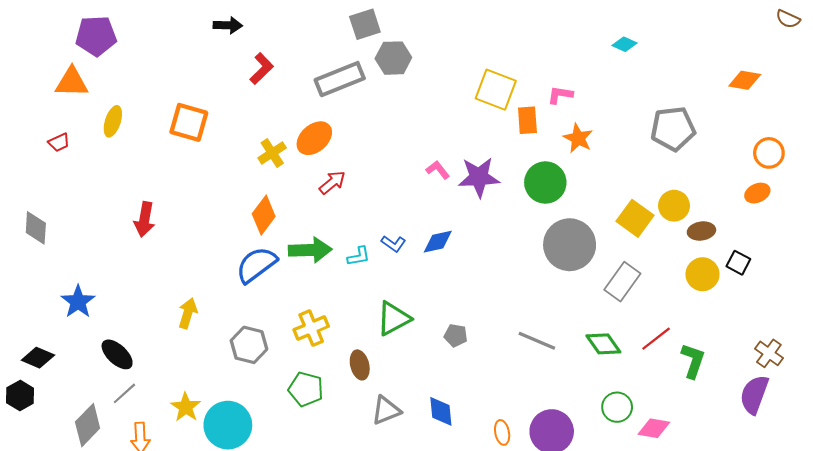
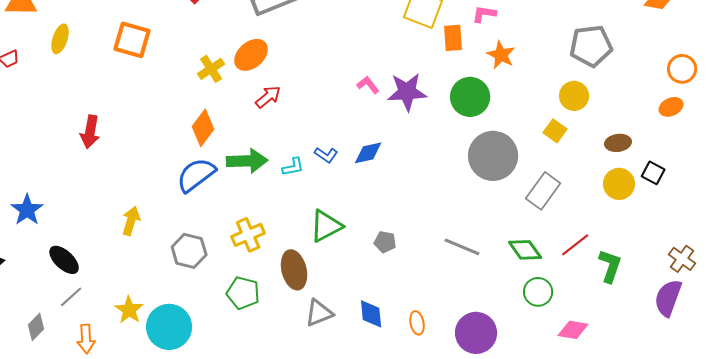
yellow circle: (674, 206) -> (574, 96), moved
yellow square: (635, 218) -> (555, 131), size x0.7
brown ellipse: (360, 365) -> (294, 270), size x1.4
green circle: (617, 407) -> (538, 292), moved
gray diamond: (88, 425) -> (36, 327), size x0.7
orange ellipse: (502, 432) -> (417, 323), moved

